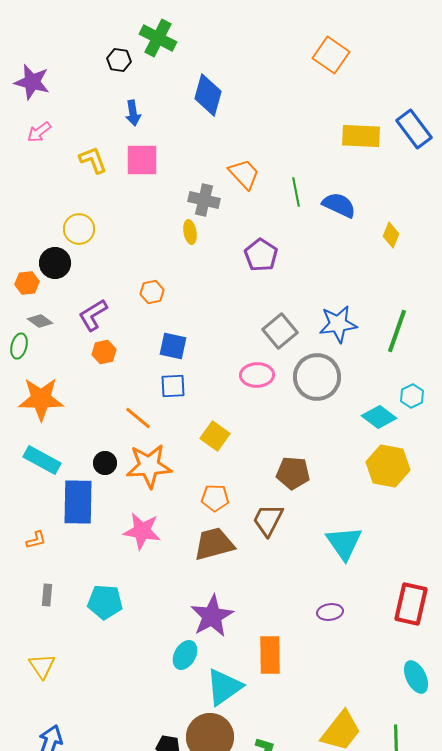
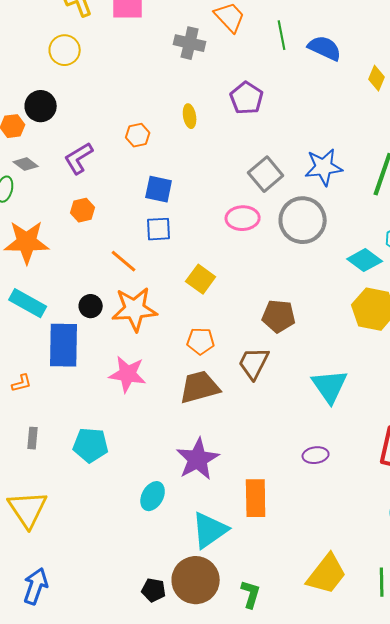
yellow circle: (79, 229) -> (65, 50), moved
yellow ellipse: (190, 232) -> (190, 116), moved
orange hexagon: (104, 352) -> (83, 210), moved
cyan ellipse: (185, 655) -> (153, 496), moved
yellow triangle: (42, 666) -> (28, 509), size x1.5

